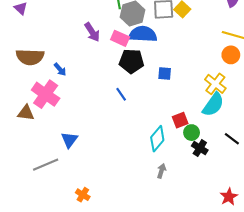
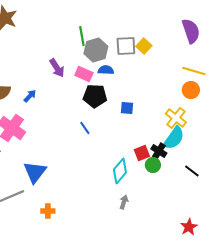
blue semicircle: (143, 34) -> (106, 70), size x0.6
blue arrow: (60, 69) -> (30, 96), moved, turned -96
blue triangle: (69, 140) -> (35, 172), size x1.4
black cross: (200, 148) -> (159, 151), moved
orange cross: (83, 195) -> (48, 211), moved, turned -32

